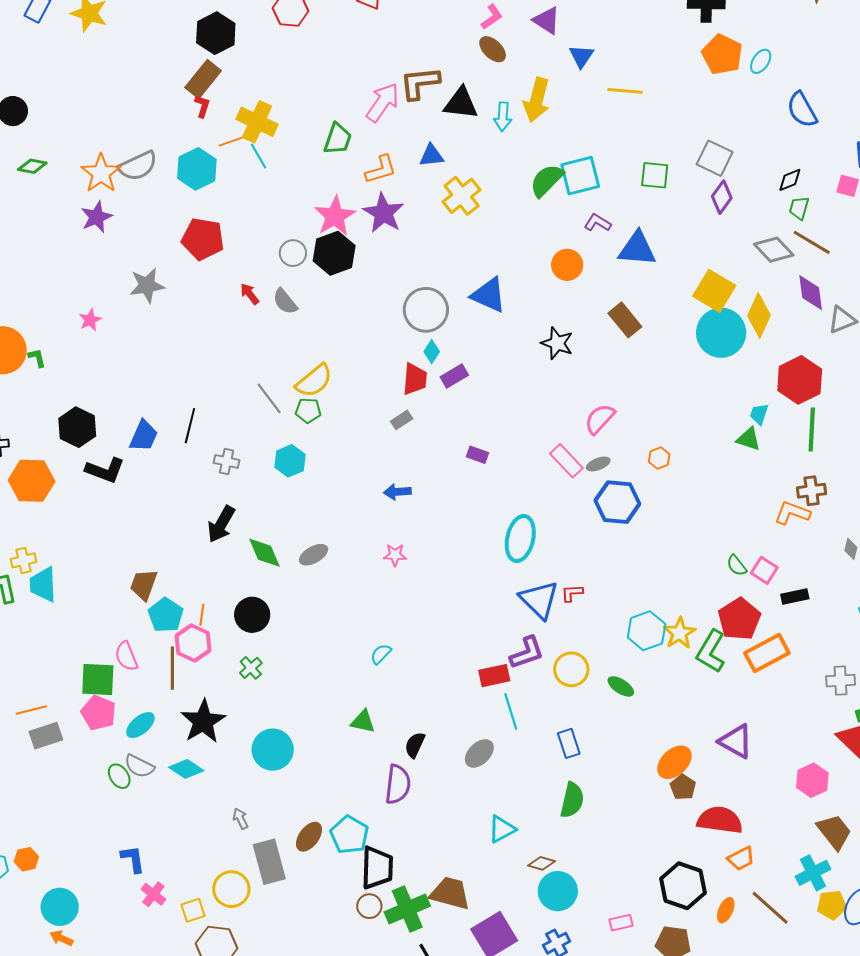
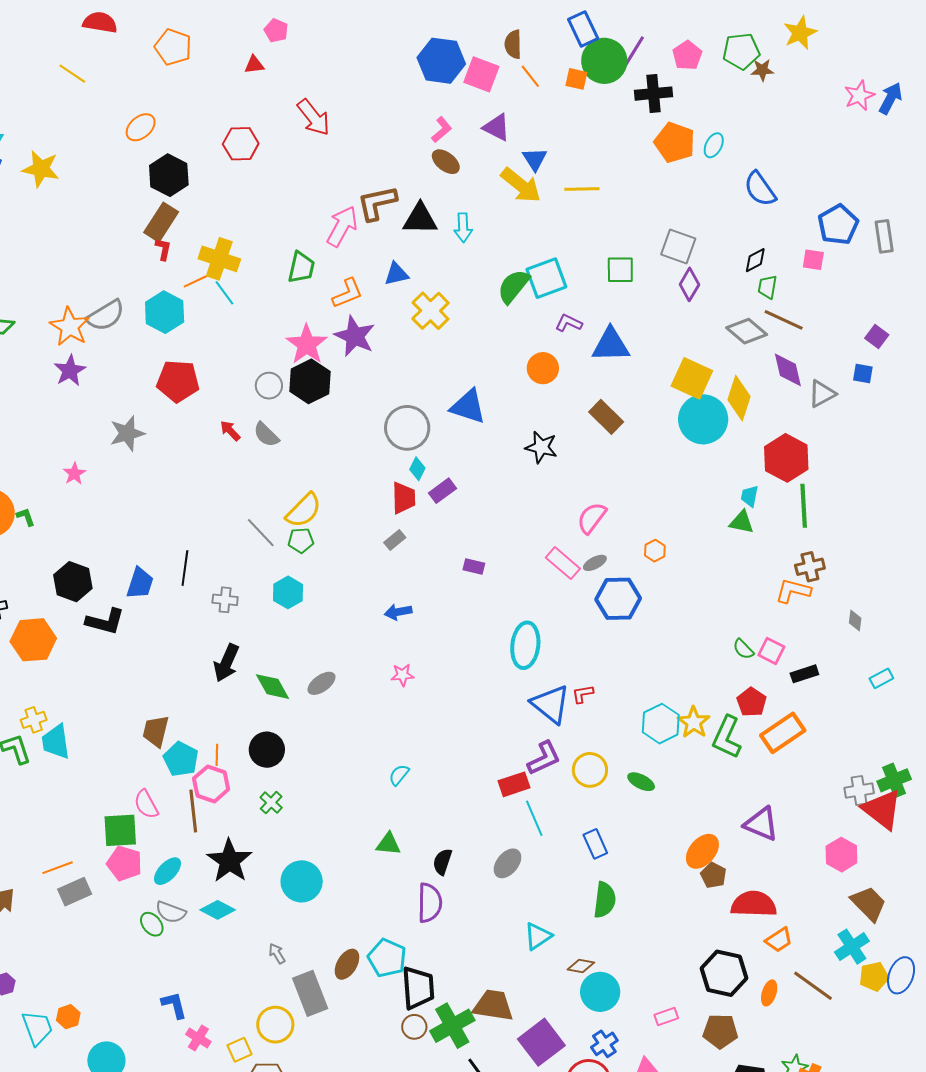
yellow arrow: (537, 100) -> (521, 185), moved, turned -60
red pentagon: (739, 619) -> (752, 702), size x0.7
gray cross: (841, 681) -> (859, 791), moved

